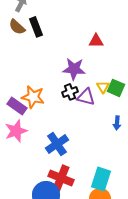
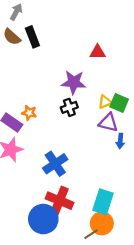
yellow triangle: (103, 87) -> (105, 102), turned 40
orange star: (33, 97) -> (29, 113), size x0.6
purple triangle: (86, 97) -> (108, 123), moved

